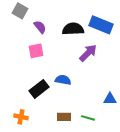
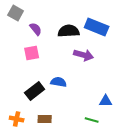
purple arrow: (88, 53) -> (84, 55), turned 60
brown rectangle: (64, 117) -> (45, 119), moved
green line: (88, 118) -> (92, 120), moved

